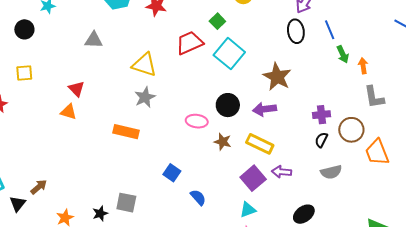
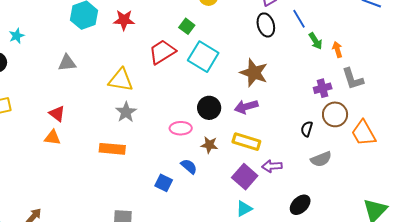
purple cross: (321, 115) -> (323, 88), moved
blue semicircle: (198, 197) -> (189, 166), moved

